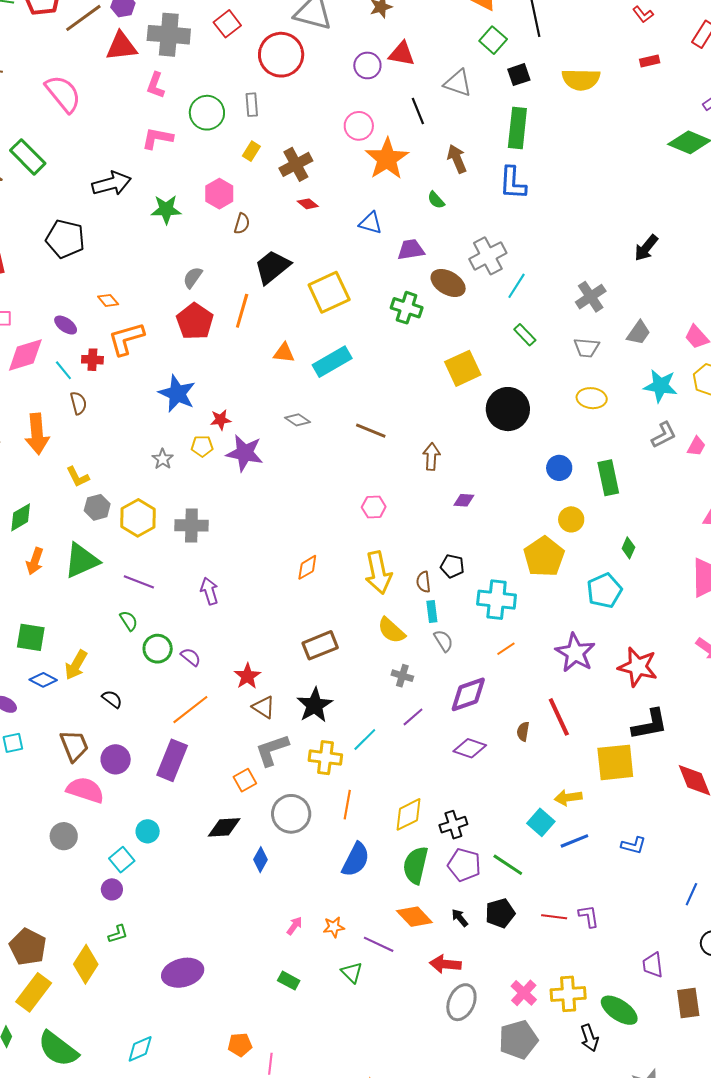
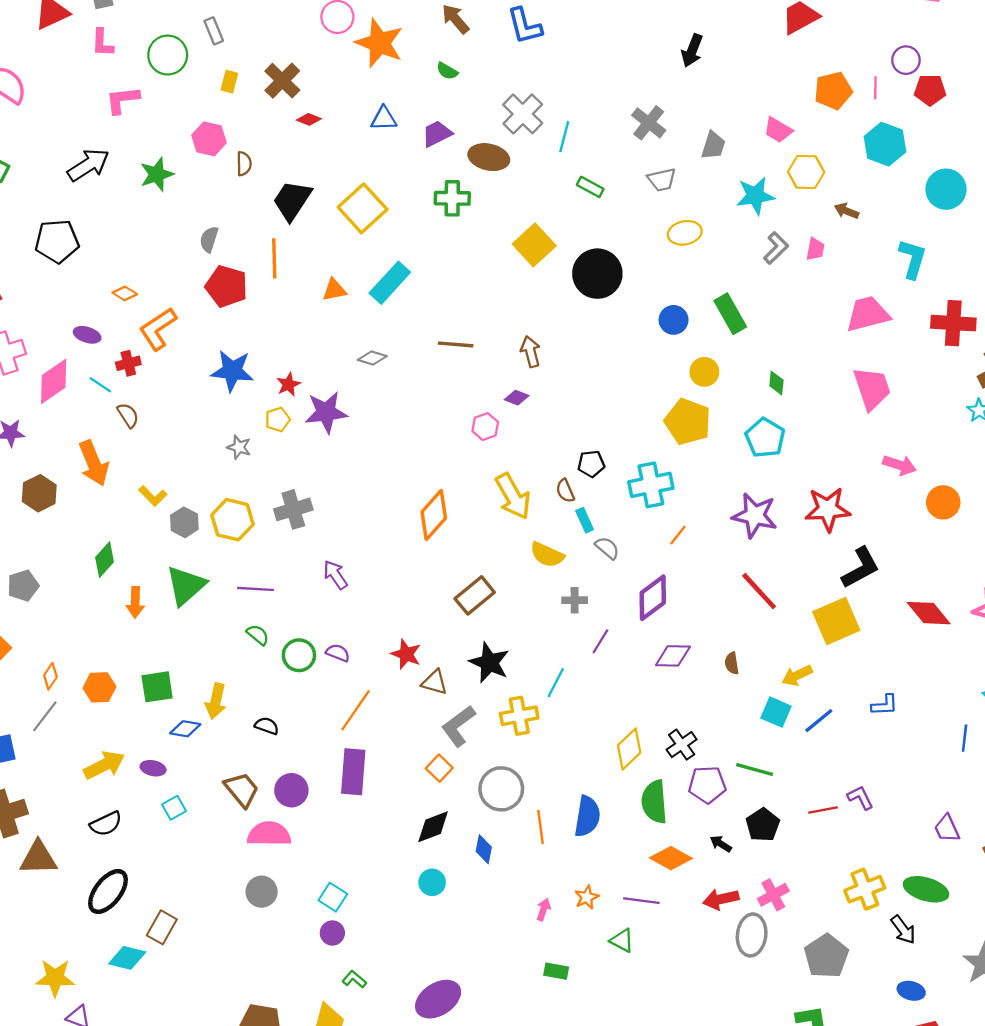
purple diamond: (464, 500) -> (517, 398), moved, turned 35
orange diamond: (307, 567) -> (434, 515), size x1.6
brown semicircle: (523, 731) -> (732, 663), moved
orange line: (347, 805) -> (540, 827), moved
cyan circle: (148, 831) -> (432, 882), moved
green L-shape: (118, 934) -> (354, 979), turned -105
pink cross: (524, 993) -> (773, 895), moved, turned 36

